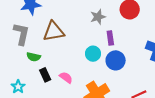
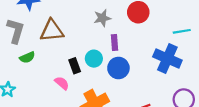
green semicircle: (34, 57) -> (27, 57), turned -40
black rectangle: (45, 75) -> (75, 66), moved

